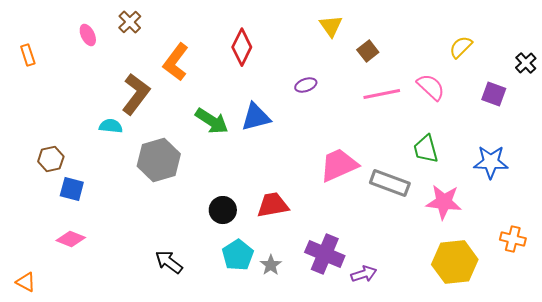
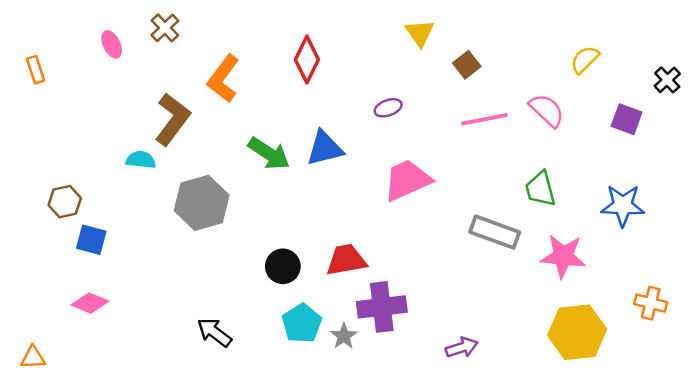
pink trapezoid: (339, 165) -> (407, 180), moved
purple cross: (325, 254) -> (382, 307), moved, turned -30
orange triangle: (26, 282) -> (33, 358), turned -30

